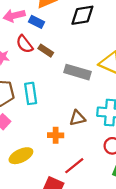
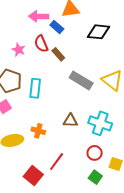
orange cross: (56, 135) -> (38, 131), moved
red line: (74, 166) -> (57, 162), turned -30

